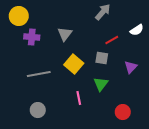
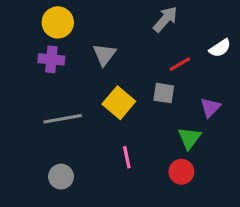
yellow circle: (19, 16) -> (58, 22), moved
green triangle: (101, 84) -> (189, 138), moved
red circle: (123, 112) -> (181, 172), moved

